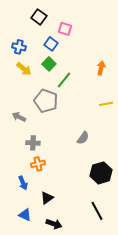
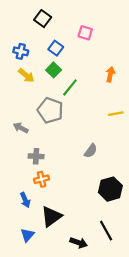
pink square: (65, 29) -> (85, 33), moved
black triangle: (47, 198) -> (51, 216), size x1.5
blue triangle: (25, 215) -> (27, 235), turned 48
black arrow: (54, 224) -> (79, 243), moved

